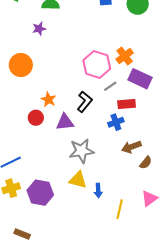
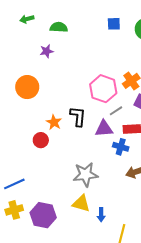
black L-shape: (85, 102) -> (78, 116), moved, turned -35
purple triangle: (65, 122) -> (104, 129), moved
blue cross: (116, 122) -> (121, 147), turned 35

